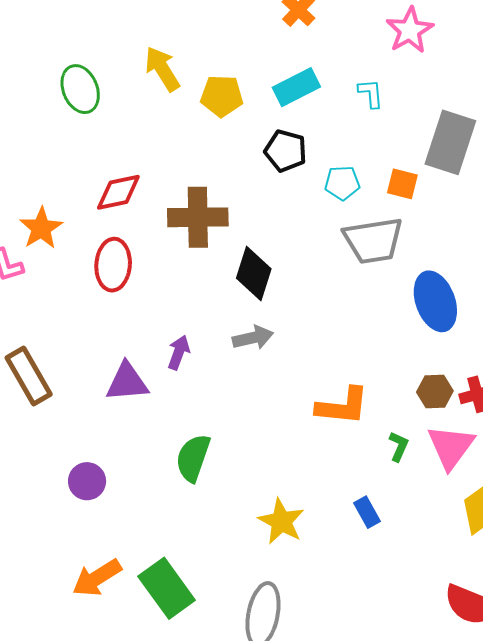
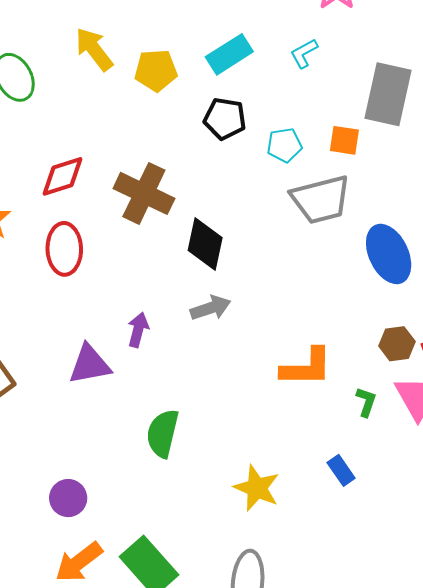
cyan L-shape: (371, 93) -> (304, 53), turned -108
brown cross: (198, 217) -> (144, 193), turned 32
purple circle: (87, 481) -> (68, 498), moved

